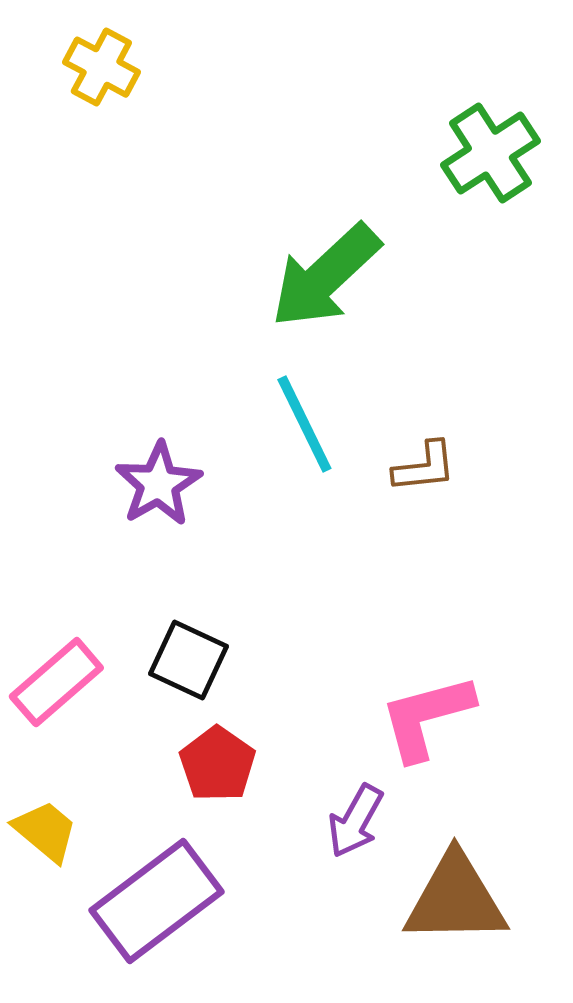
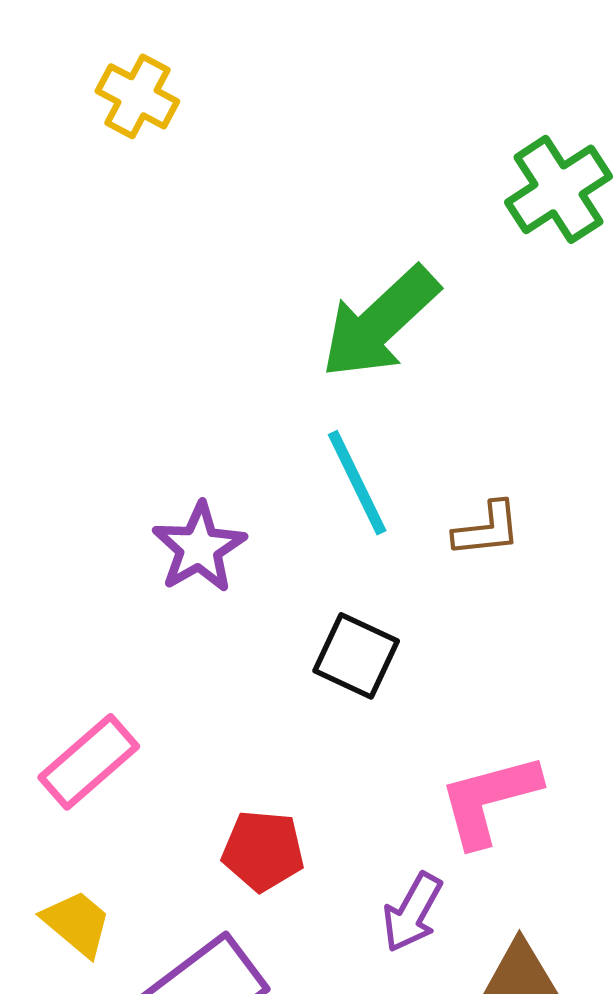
black square: (188, 660) -> (356, 656), moved
red pentagon: (217, 764) -> (263, 851), turned -30

